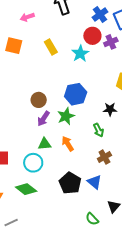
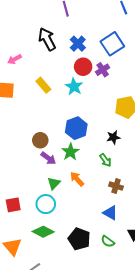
blue cross: (100, 15) -> (78, 44), moved
purple arrow: (43, 119) -> (48, 158), turned -77
green triangle: (45, 144) -> (54, 183), turned -32
brown cross: (104, 157) -> (116, 186), turned -32
black pentagon: (70, 183) -> (79, 239), moved
green semicircle: (92, 219) -> (108, 241), moved

